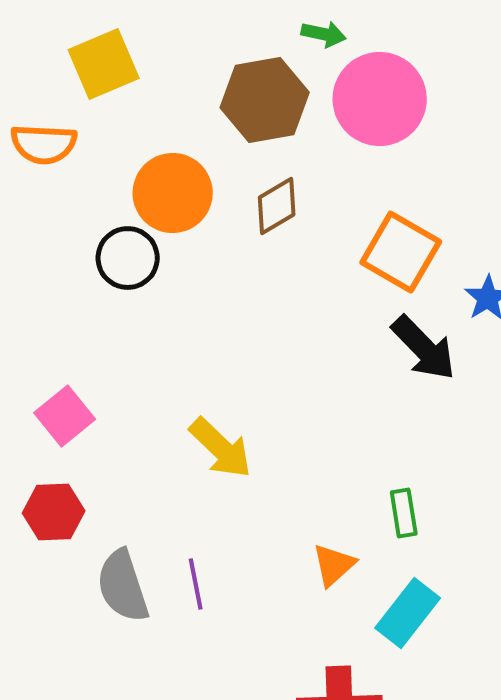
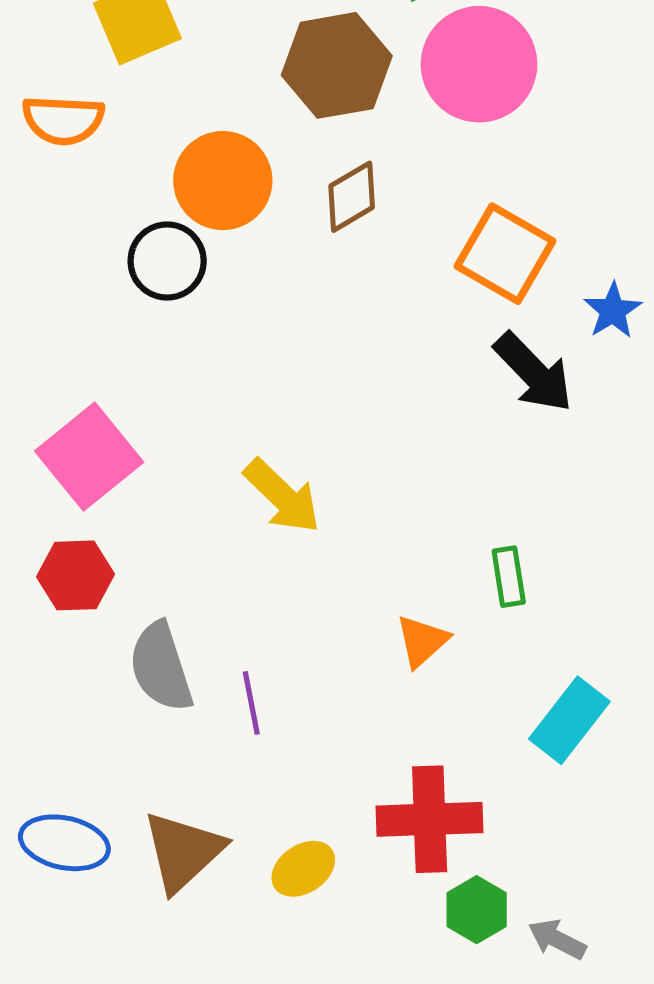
pink square: (65, 416) -> (89, 457), size x1.4
purple line: (196, 584) -> (251, 703), moved
cyan rectangle: (408, 613) -> (569, 720), moved

